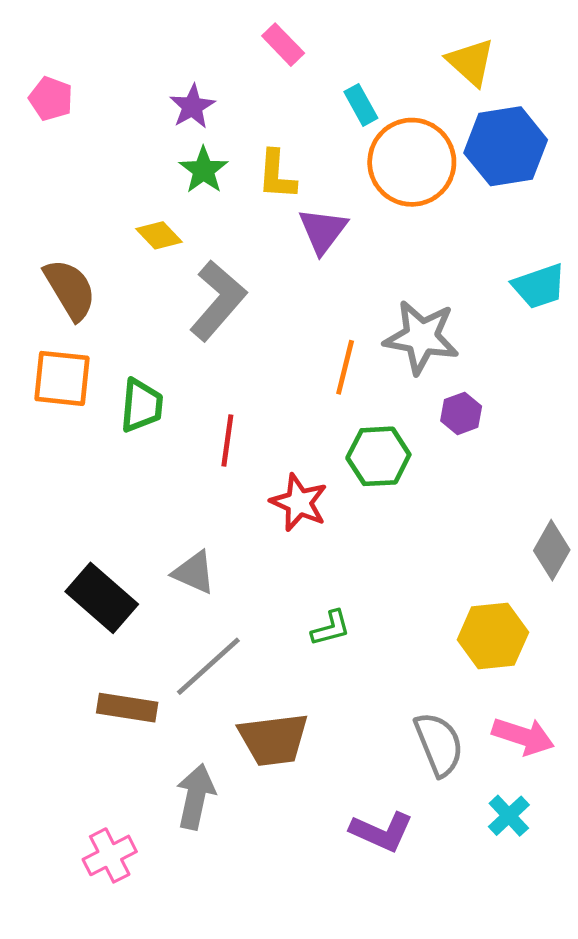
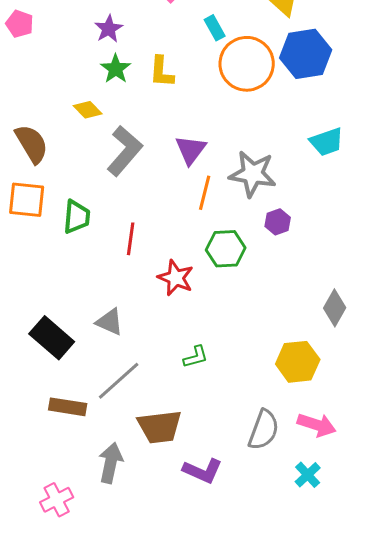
purple triangle: (323, 231) -> (191, 150), moved
gray semicircle: (439, 744) -> (264, 430), turned 42
purple L-shape: (382, 832) -> (203, 471), moved

